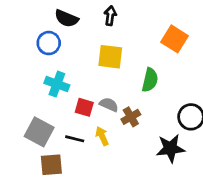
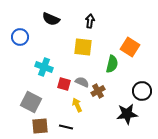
black arrow: (110, 16) -> (90, 21), moved
orange square: (175, 39) -> (130, 47), moved
blue circle: (49, 43) -> (20, 37), moved
black line: (75, 139) -> (66, 127), moved

